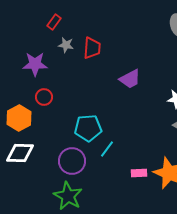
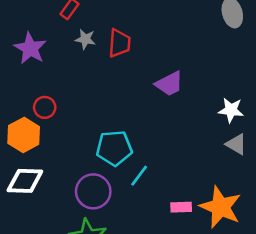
purple star: (35, 64) -> (30, 48), moved, turned 30
red circle: (44, 97) -> (45, 107), moved

